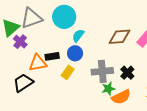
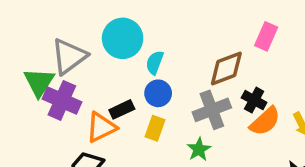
brown diamond: (120, 37) -> (226, 68), moved
purple cross: (20, 42) -> (62, 100), size x1.5
green star: (108, 89) -> (199, 149), moved
orange semicircle: (121, 97) -> (265, 121), moved

